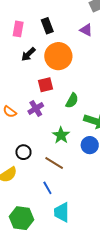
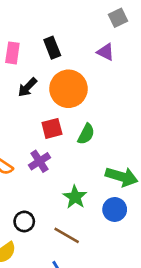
green semicircle: (72, 101) -> (86, 134), moved

